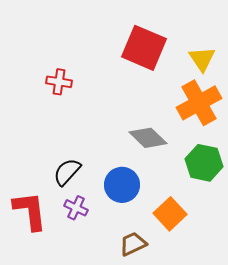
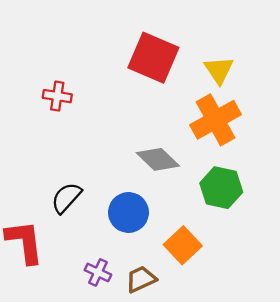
purple cross: (76, 208) -> (98, 272), moved

